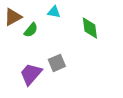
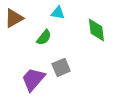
green semicircle: (31, 30) -> (44, 37), moved

